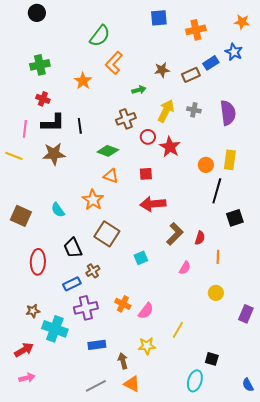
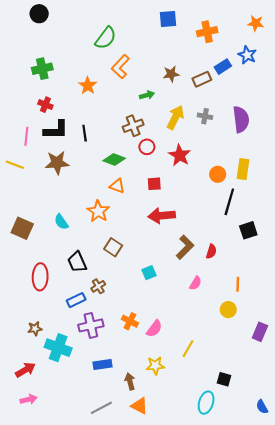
red circle: (148, 137) -> (147, 147), moved
brown square: (107, 234) -> (113, 247), size x0.7
orange line: (218, 257) -> (238, 284), moved

